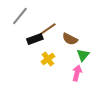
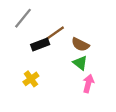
green triangle: (83, 55) -> (80, 63), moved, turned -32
yellow cross: (48, 59) -> (31, 79), moved

